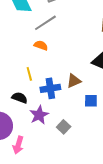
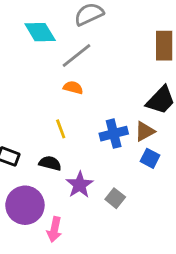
brown triangle: (74, 81) -> (145, 131), moved
blue cross: (50, 88) -> (114, 134), moved
blue square: (91, 101) -> (150, 158), turned 32

